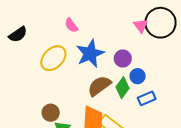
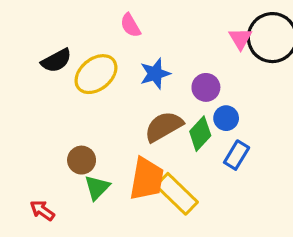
black semicircle: (18, 34) -> (56, 61), moved
blue star: (90, 54) -> (155, 74), size x0.7
blue rectangle: (147, 98) -> (237, 155), turned -42

